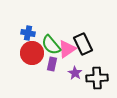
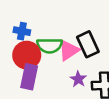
green semicircle: (51, 45) -> (50, 46), turned -50
purple rectangle: (52, 64) -> (29, 77), moved, size x1.5

